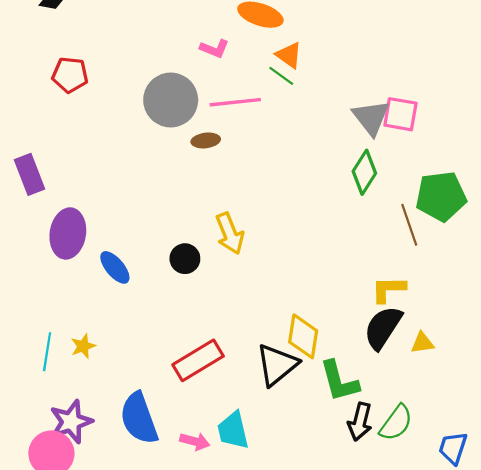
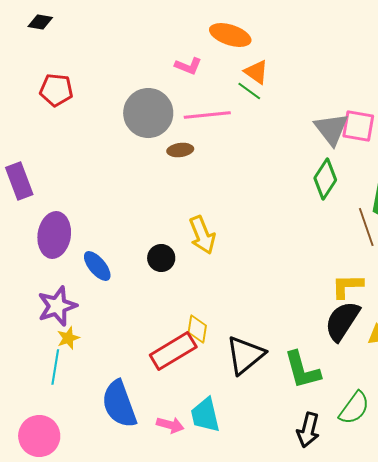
yellow diamond: (303, 336) -> (197, 329), moved, size x0.7
cyan line: (47, 352) -> (55, 367), moved
purple star: (71, 422) -> (57, 306), moved
black arrow: (360, 422) -> (308, 430), moved

